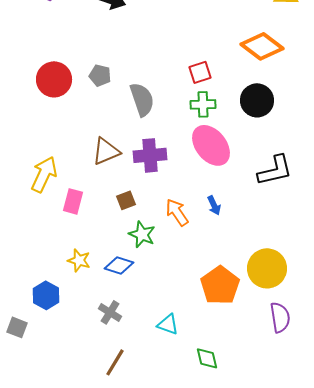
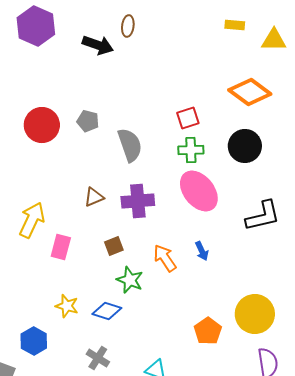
brown triangle: (106, 151) -> (94, 197), size x0.7
orange pentagon: (220, 285) -> (208, 331), size x0.7

